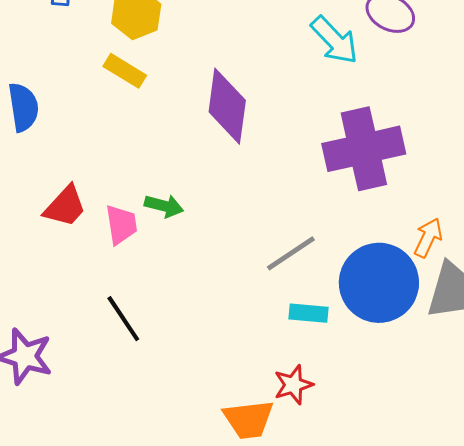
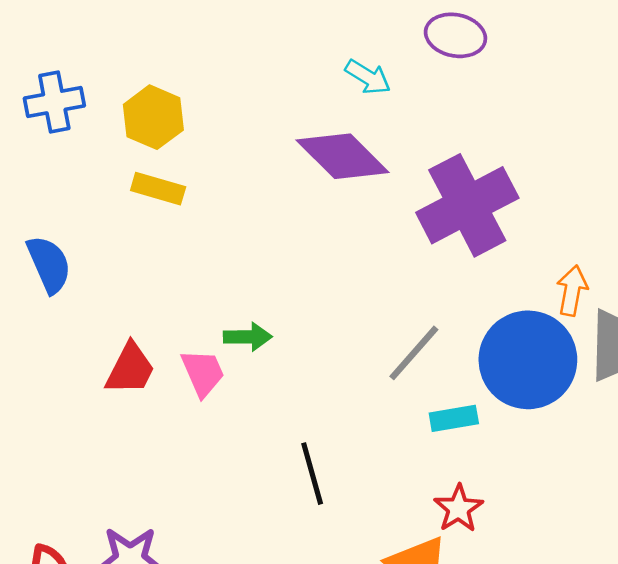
cyan arrow: (334, 40) -> (368, 77), moved, size x0.7
purple diamond: (227, 106) -> (343, 156), moved, turned -38
black line: (123, 319) -> (312, 474), moved, turned 33

